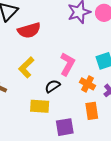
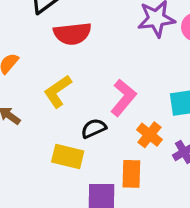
orange rectangle: (92, 111) -> (131, 174), moved

